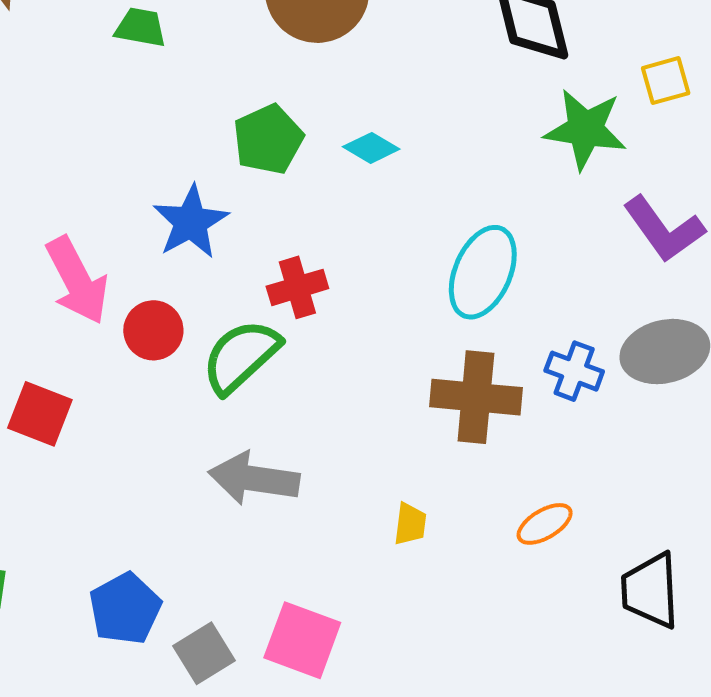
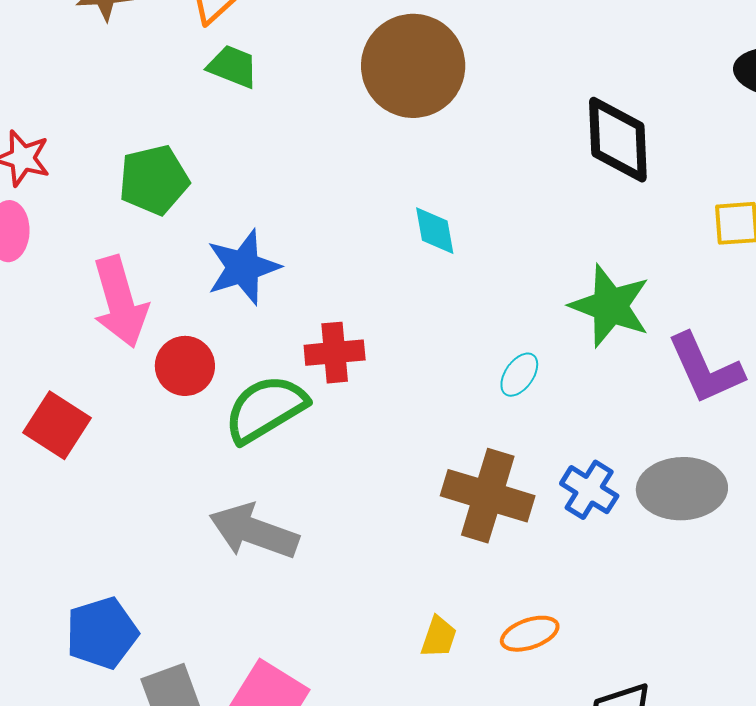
green star: (585, 129) -> (610, 306), moved
green pentagon: (268, 139) -> (154, 180), moved
cyan diamond: (371, 148) -> (435, 231), turned 38
cyan ellipse: (483, 272) -> (519, 375), size x0.5
yellow trapezoid: (410, 524) -> (439, 637), moved

